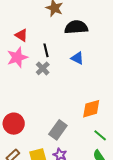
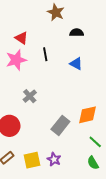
black semicircle: (76, 27) -> (77, 33), size x0.6
gray cross: (43, 68) -> (30, 96), moved
gray rectangle: (58, 130) -> (60, 125), moved

